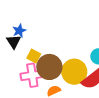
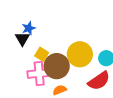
yellow circle: (74, 72) -> (80, 54), moved

